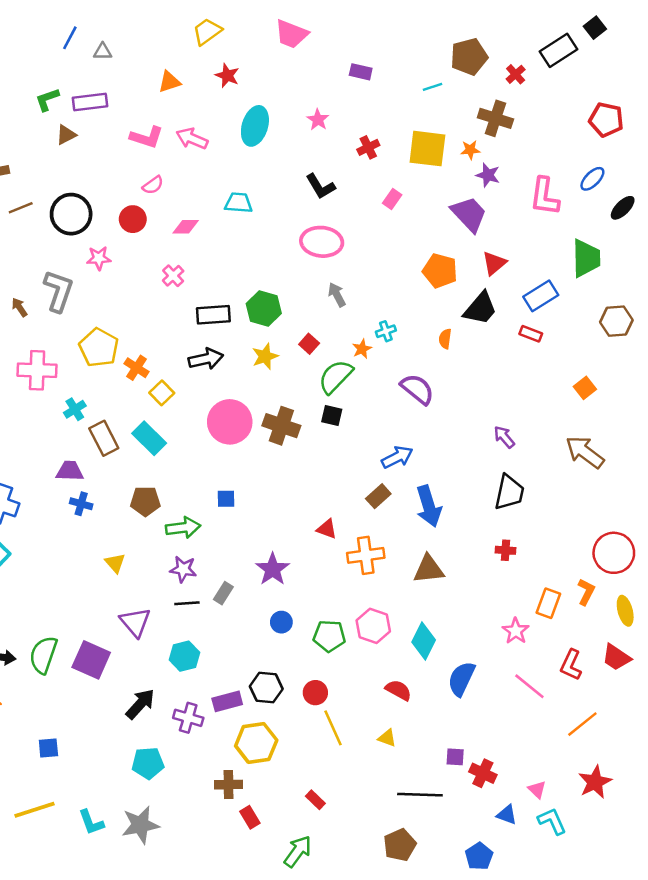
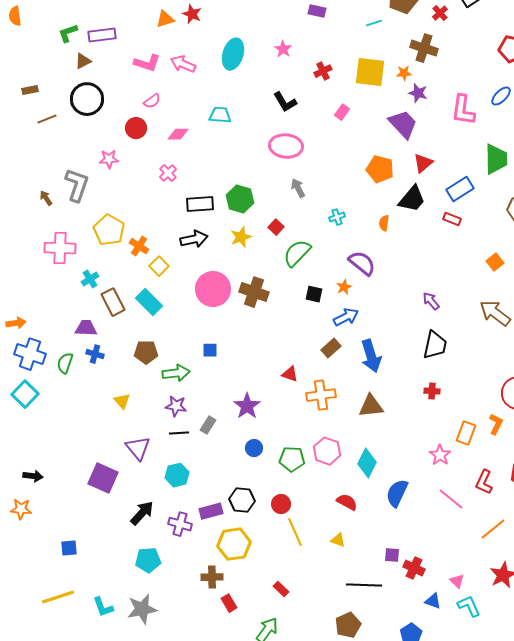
red star: (227, 76) -> (192, 14), moved
black circle: (71, 214) -> (87, 99), moved
orange star: (362, 349) -> (344, 287), moved
black square: (332, 416) -> (314, 294), moved
green semicircle: (43, 655) -> (65, 363), moved, size x0.7

